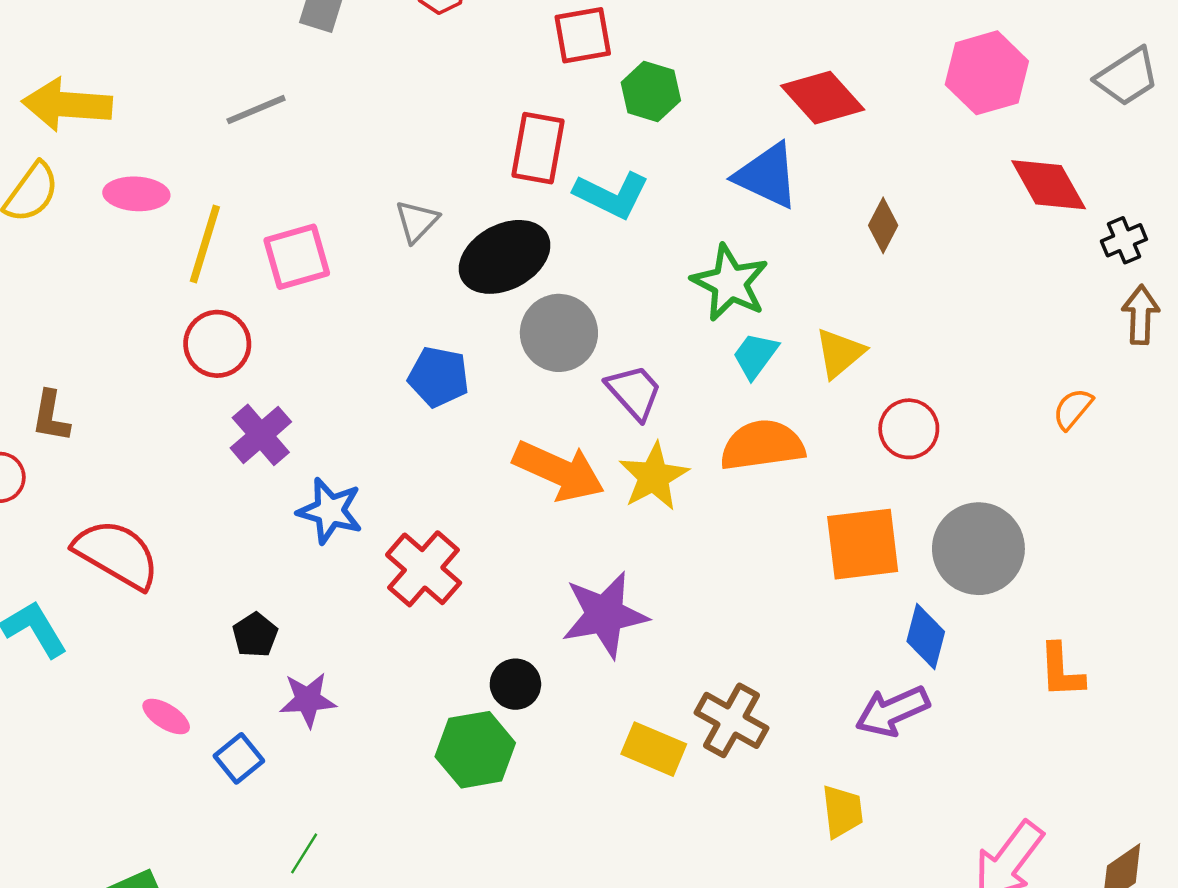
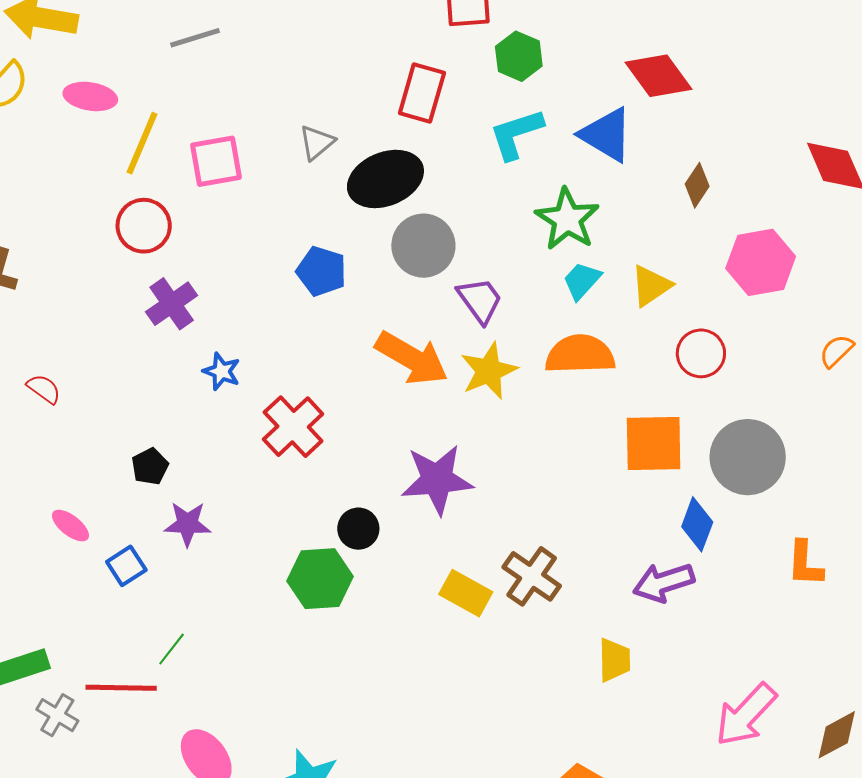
pink hexagon: (987, 73) -> (761, 262), moved
cyan L-shape: (612, 195) -> (516, 134), moved, turned 130
blue star: (330, 511) -> (222, 371), size x0.7
red semicircle: (117, 554) -> (44, 389), size x0.5

